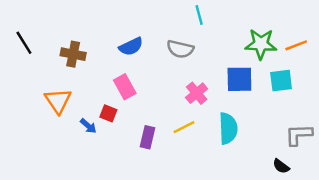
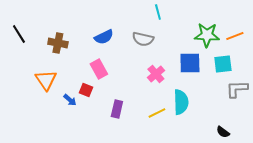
yellow line: (184, 127) -> (157, 113), moved
gray L-shape: (299, 135) -> (237, 89), moved

